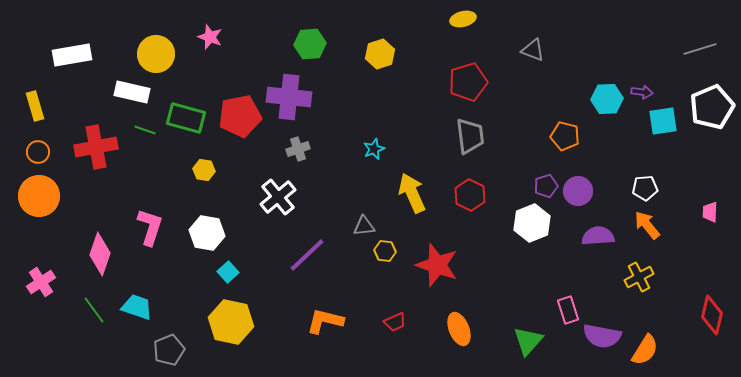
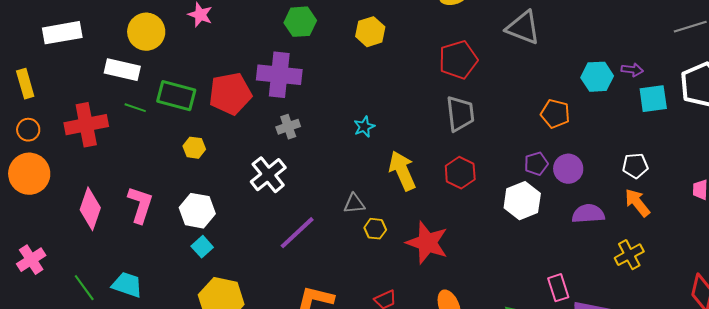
gray triangle: (533, 50) -> (523, 28), size x1.5
pink diamond: (100, 254) -> (90, 209), moved
cyan square: (228, 272) -> (202, 247), moved

